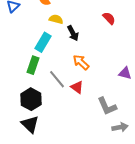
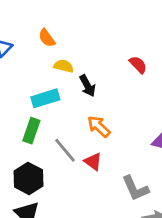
cyan rectangle: (43, 42) -> (45, 98), turned 42

